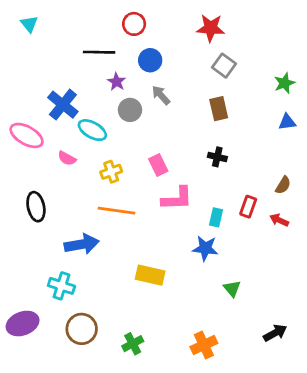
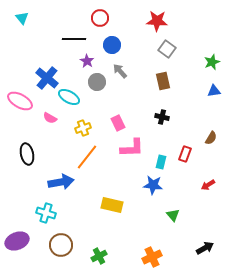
orange line: (117, 211) -> (87, 157), turned -60
red arrow: (279, 220) -> (208, 185), moved, turned -56

